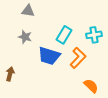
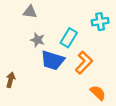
cyan cross: (94, 35) -> (100, 22), moved
gray star: (25, 37) -> (38, 40), moved

